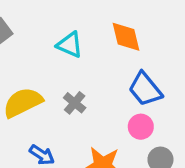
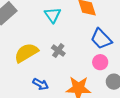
cyan triangle: (70, 45) -> (53, 15), turned 36

